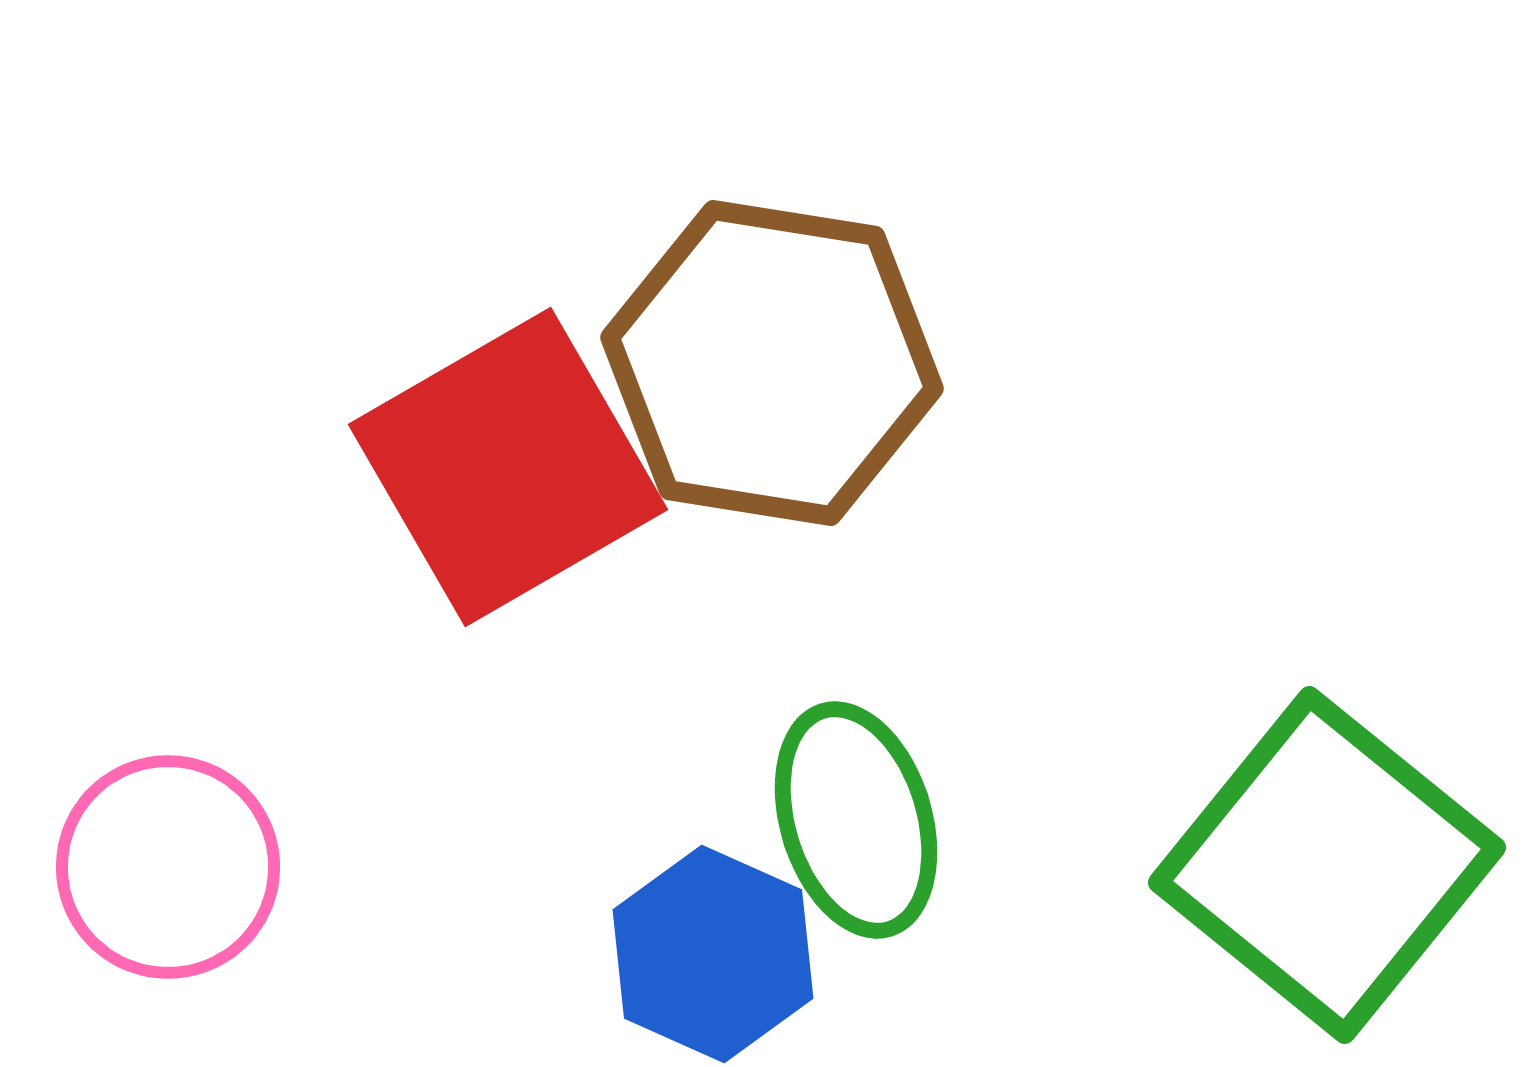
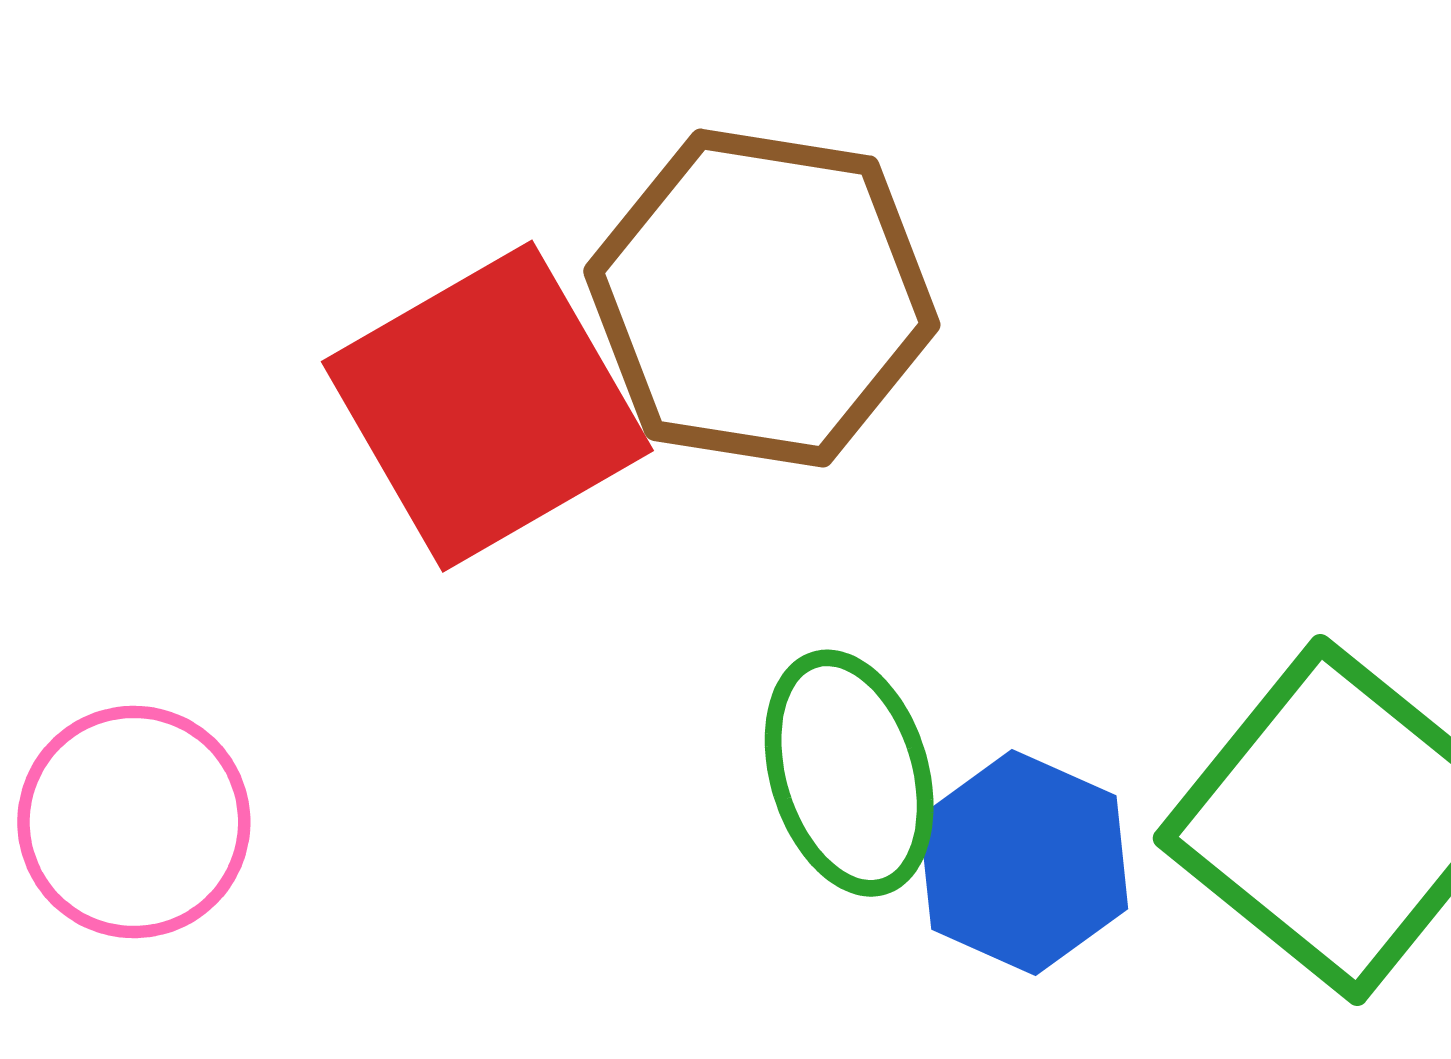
blue hexagon: (713, 954) -> (1024, 863), moved

